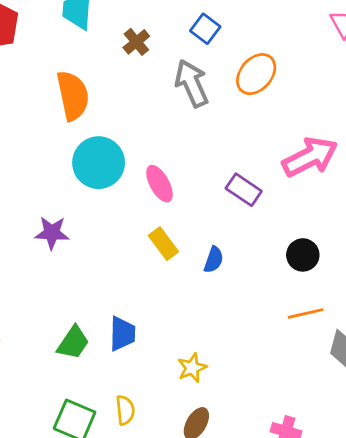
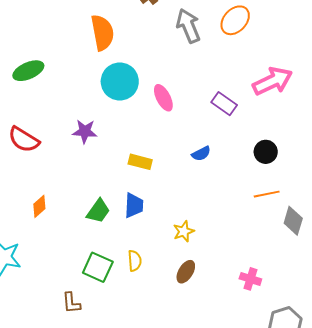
yellow rectangle: (163, 244) -> (140, 162), moved, turned -40
blue semicircle: (214, 260) -> (201, 154), turned 42

